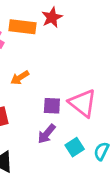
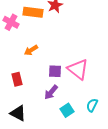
cyan square: (75, 147) -> (67, 110), moved

